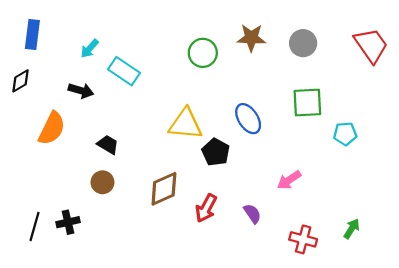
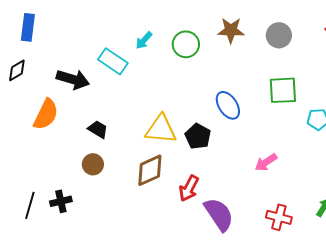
cyan arrow: (90, 49) -> (144, 40), moved
black arrow: (81, 91) -> (73, 79), size x1.4
yellow triangle: (186, 124) -> (161, 129), moved
purple semicircle: (252, 214) -> (219, 214), moved, size x1.8

